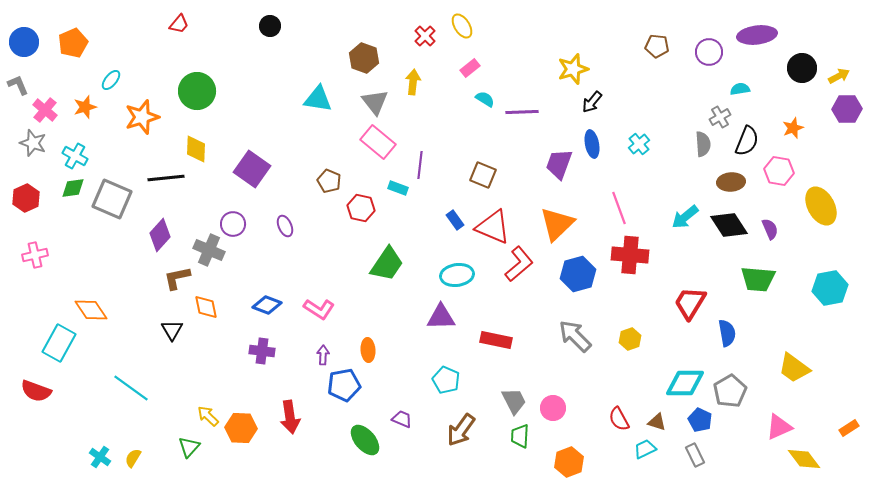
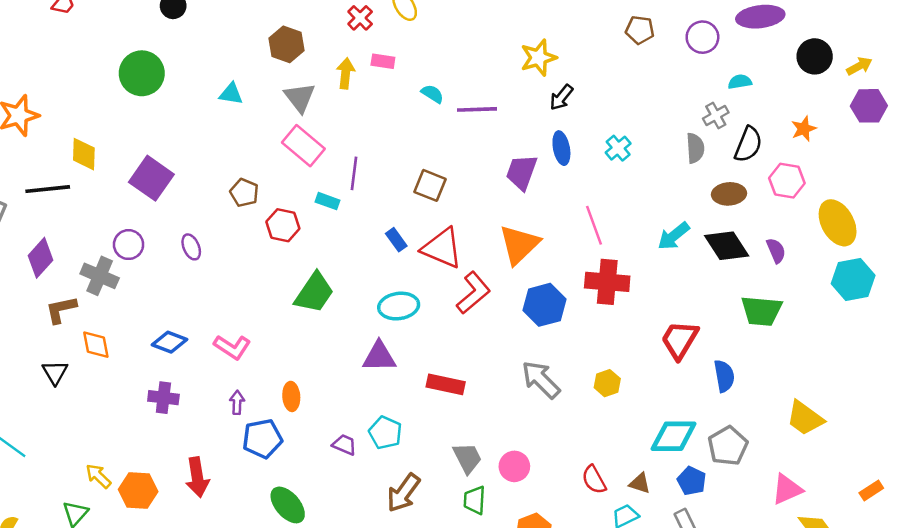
pink rectangle: (470, 68) -> (383, 61), moved, turned 48
green circle: (197, 91) -> (142, 73), moved
cyan triangle: (318, 99) -> (231, 94), size x0.7
cyan hexagon: (830, 288) -> (853, 279), moved
purple trapezoid: (402, 419) -> (344, 445), moved

